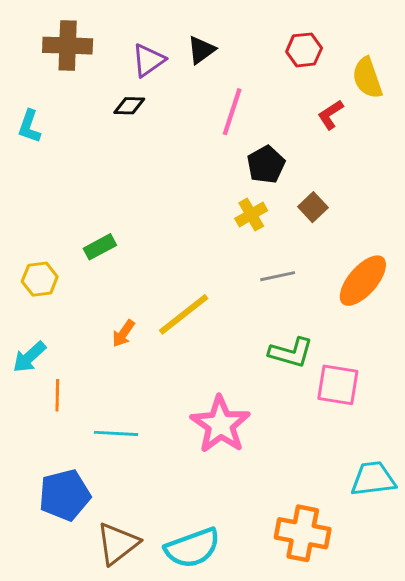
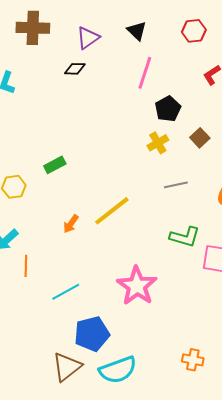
black triangle: (201, 50) -> (137, 31), moved, turned -40
cyan line: (116, 433) -> (66, 292), turned -32
blue pentagon: (65, 495) -> (92, 334), moved
orange cross: (303, 533) -> (193, 360), size x0.6

